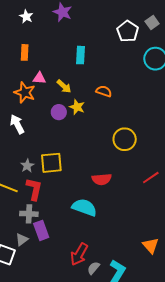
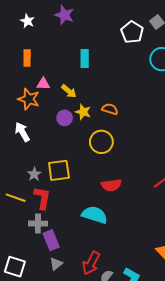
orange semicircle: (104, 91) -> (110, 109), moved
yellow circle: (125, 139) -> (101, 142), moved
gray triangle: (22, 240) -> (56, 264), moved

